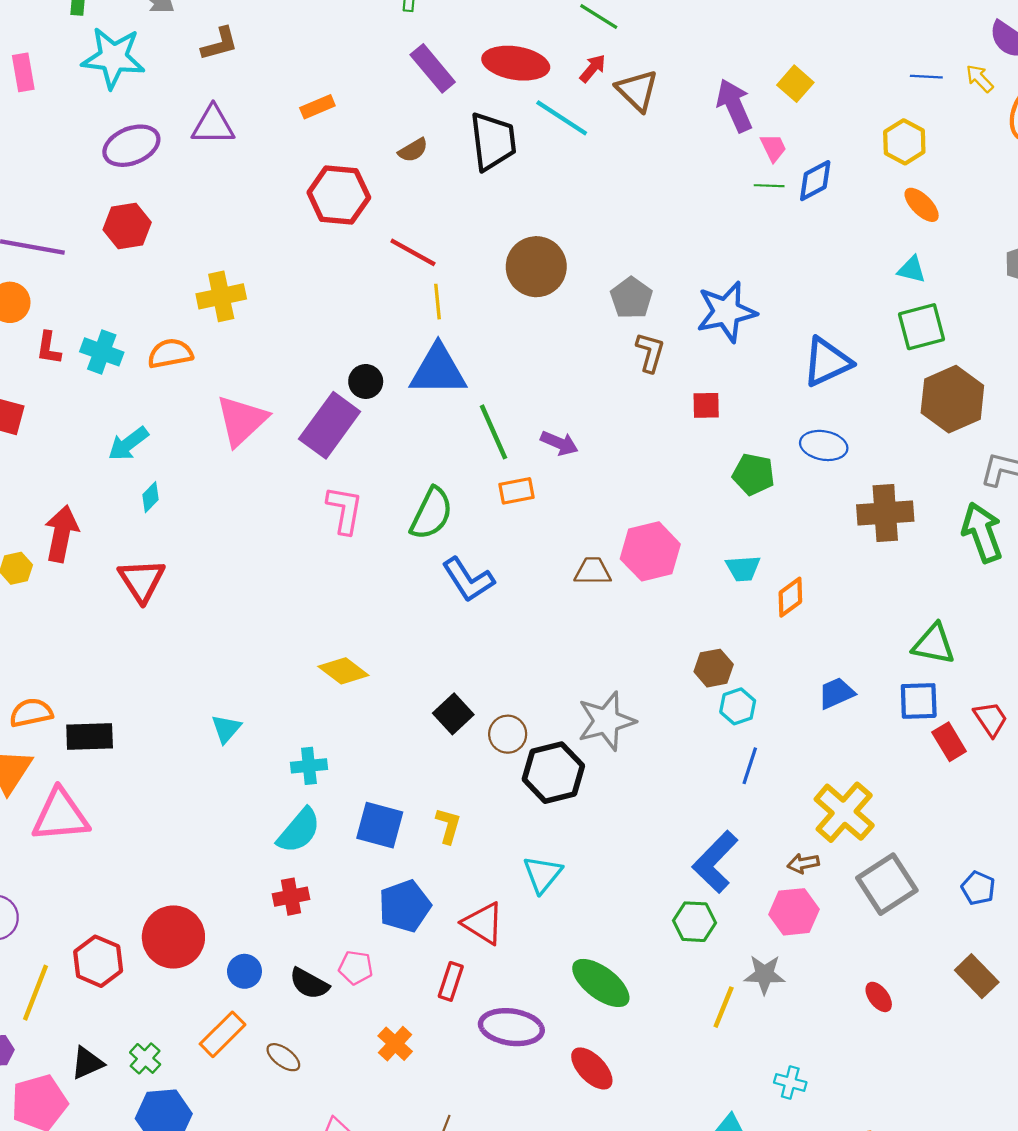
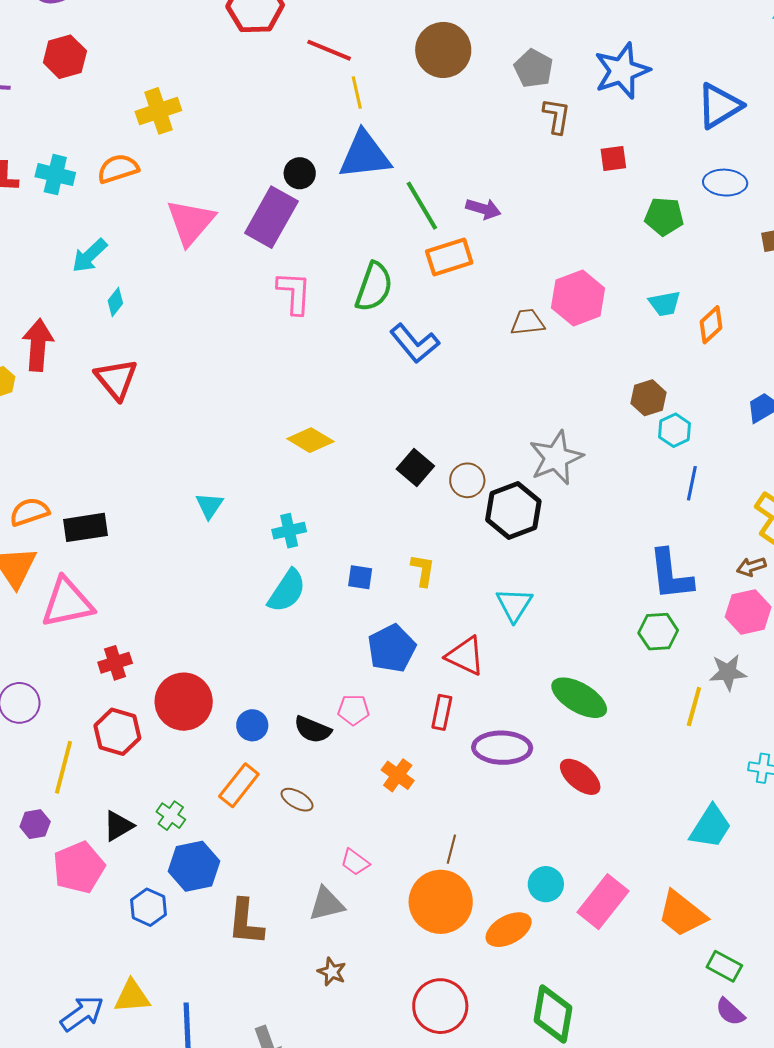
orange rectangle: (516, 491) -> (449, 257), size x1.4
blue square: (380, 825) -> (360, 577), size x0.6
blue L-shape: (715, 862) -> (671, 575), turned -44
red cross: (291, 897) -> (115, 663), moved

